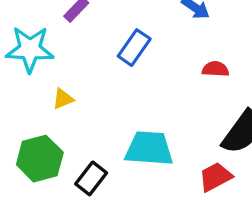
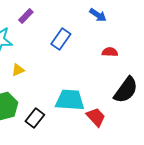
red trapezoid: (215, 177) -> (96, 117), moved, turned 75

